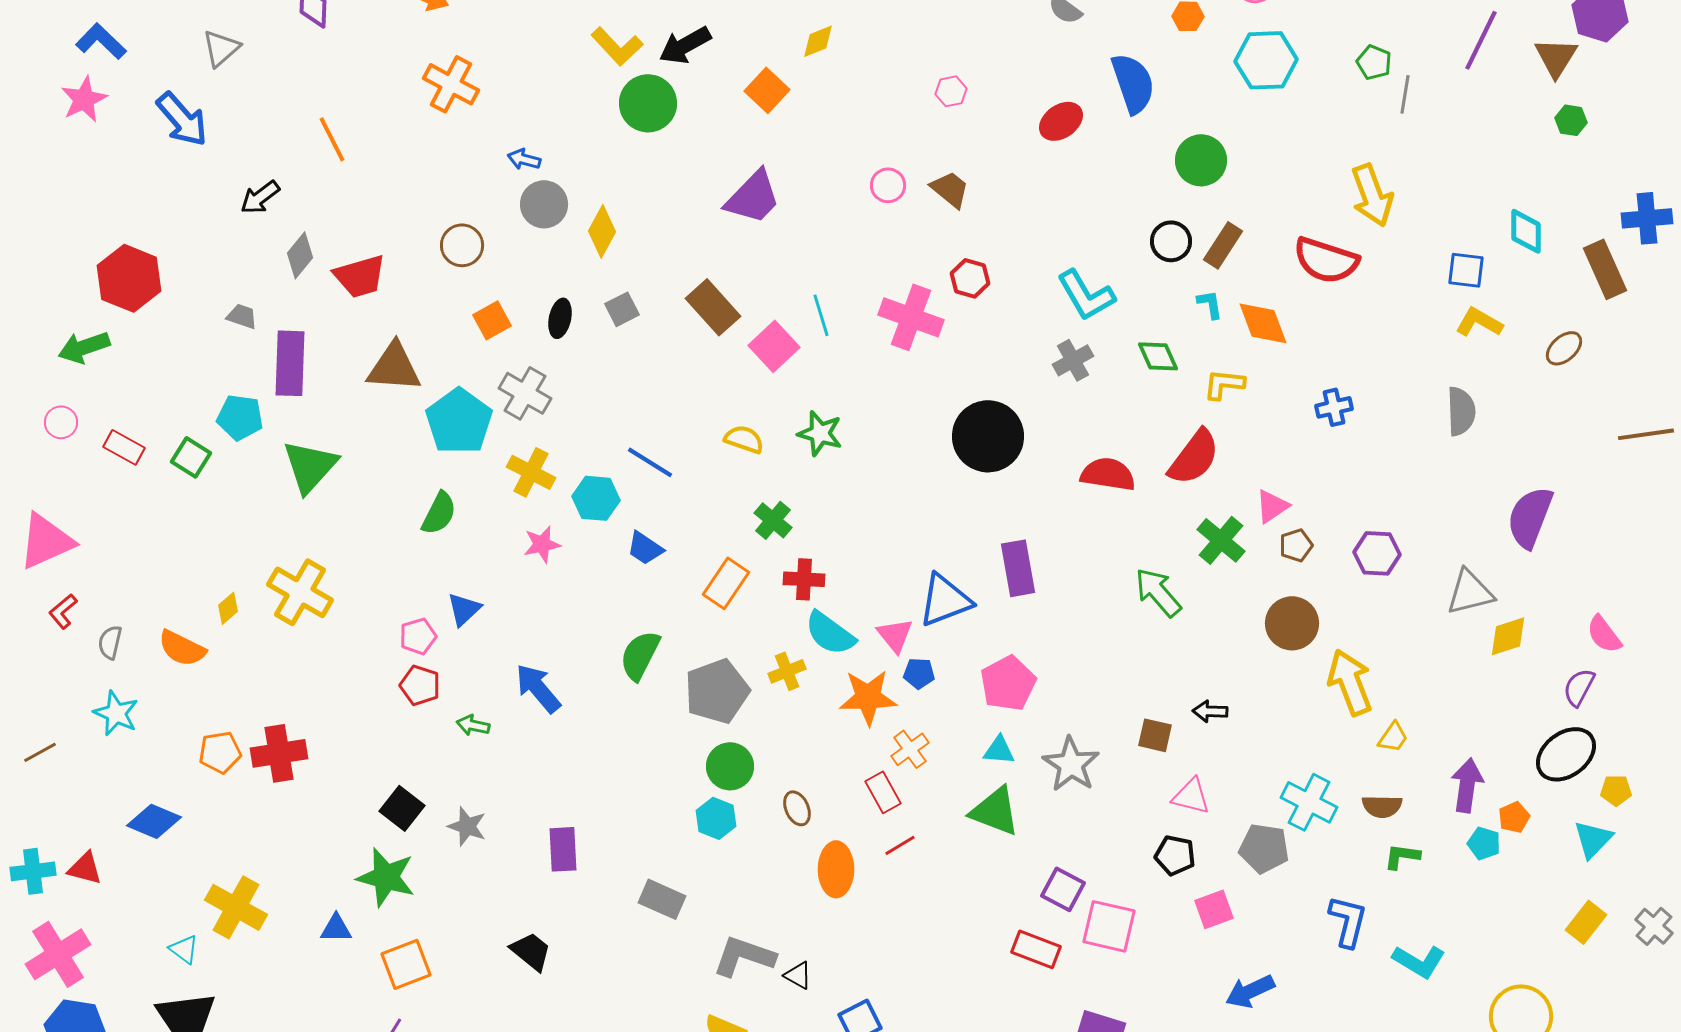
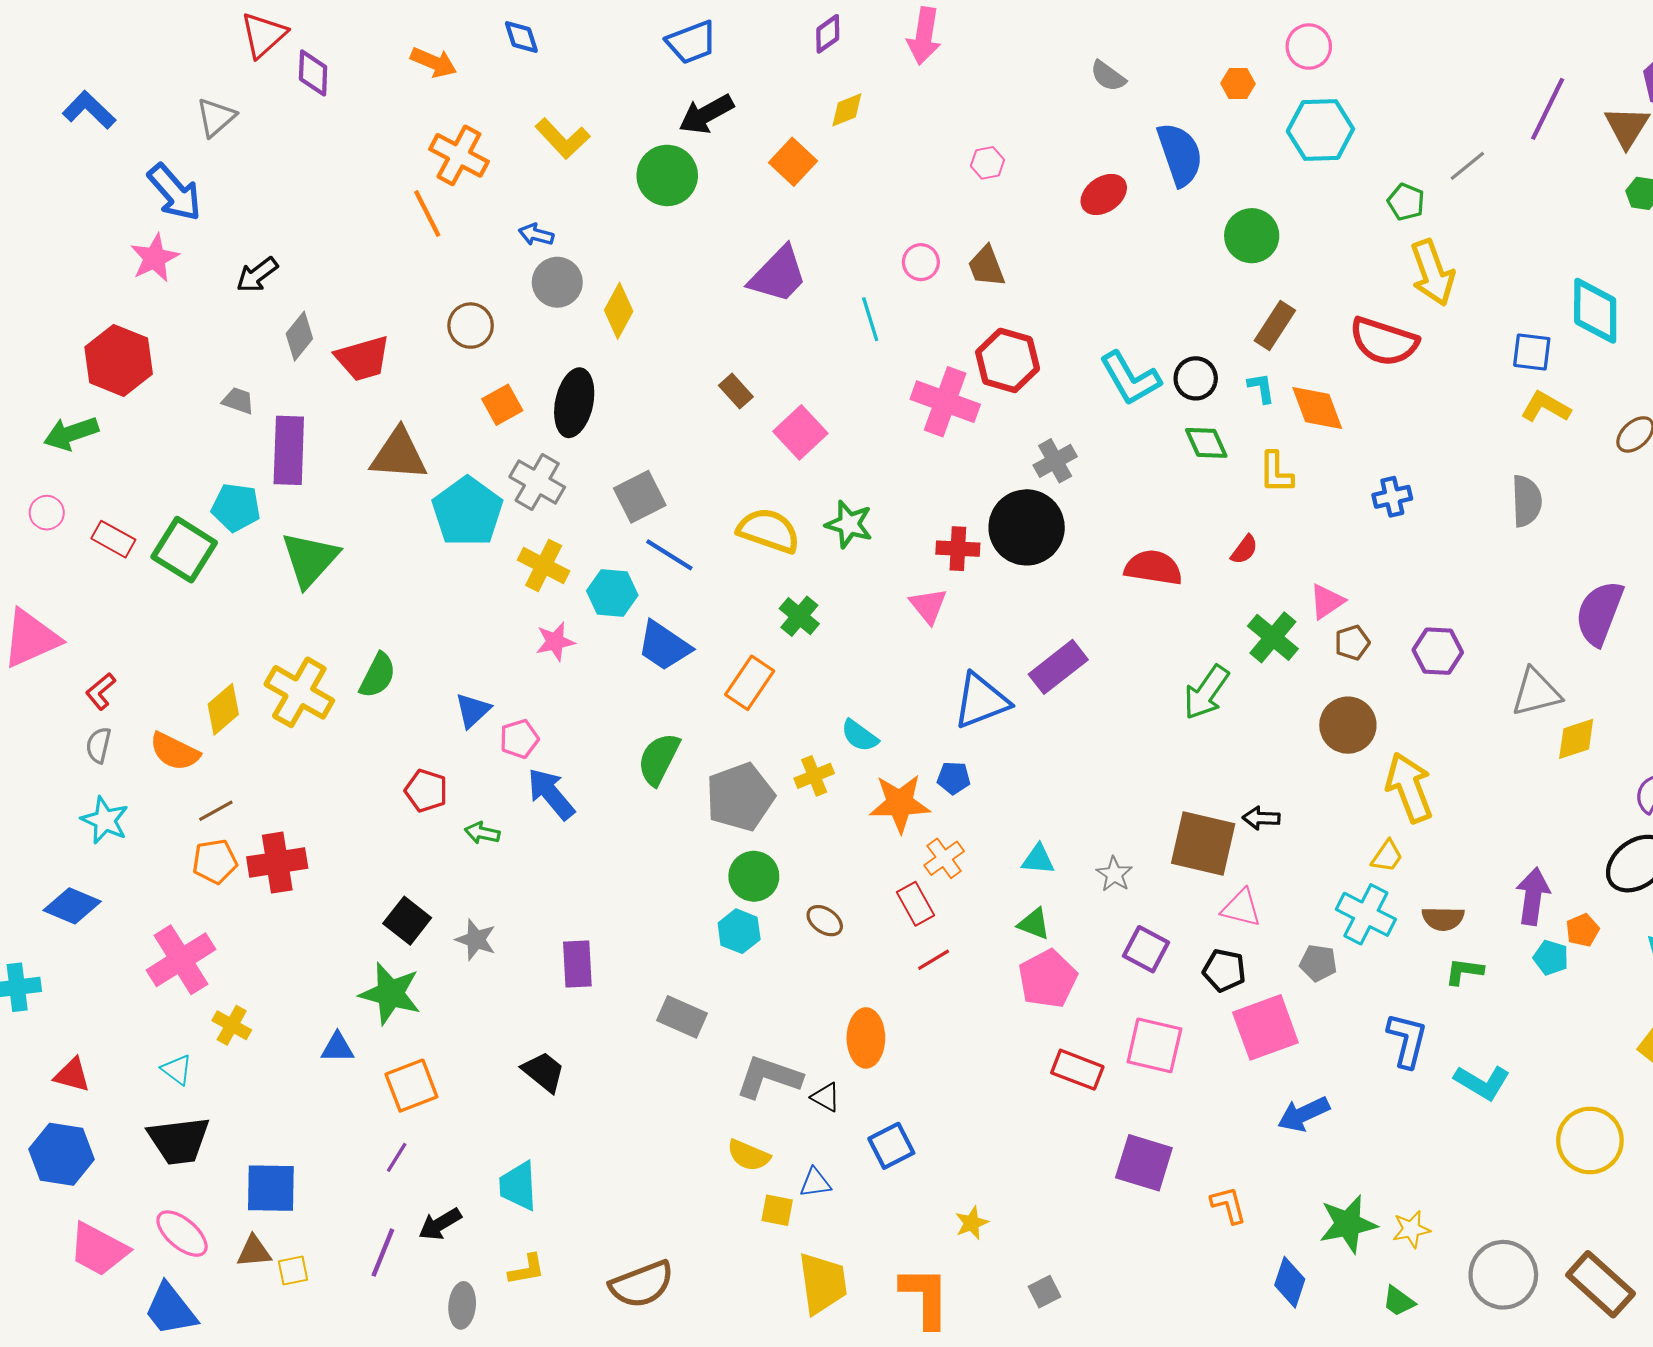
yellow L-shape: (617, 46) -> (563, 138), moved
green pentagon: (1374, 62) -> (1406, 202), moved
gray line: (1405, 94) -> (1467, 166), turned 42
pink star: (84, 99) -> (155, 258), moved
orange line: (332, 139) -> (427, 214), moved
brown trapezoid: (950, 189) -> (986, 266), turned -150
cyan diamond: (1526, 231) -> (1595, 311), size x1.4
black circle: (1171, 241) -> (1196, 378), moved
red hexagon: (970, 278) -> (1008, 360), size x1.5
brown rectangle: (713, 307) -> (736, 391), size x0.6
gray square: (622, 309) -> (640, 497), moved, size x1.4
cyan line: (821, 315) -> (870, 319), moved
black ellipse: (560, 318) -> (574, 403), size x1.6
gray cross: (1073, 360) -> (1055, 461), moved
yellow L-shape: (1224, 384) -> (1276, 472), turned -96
yellow semicircle: (744, 439) -> (769, 531), size x1.5
green square: (191, 457) -> (184, 550), size x1.5
red semicircle: (1194, 457) -> (1244, 550), size x0.5
green semicircle: (439, 513) -> (378, 675), moved
blue trapezoid: (645, 548) -> (664, 646), size x1.4
purple rectangle: (1018, 568) -> (1058, 667), turned 62
red cross: (804, 579) -> (958, 549), moved
green arrow: (1158, 592) -> (1206, 692), turned -104
yellow diamond: (228, 608) -> (223, 709), size x1.5
red L-shape: (63, 611) -> (101, 691), moved
cyan semicircle: (830, 633) -> (860, 736), size x0.7
pink triangle: (895, 635) -> (928, 606), moved
pink pentagon: (418, 636) -> (519, 739), moved
pink pentagon: (1008, 683) -> (1048, 979), moved
brown square: (1155, 735) -> (1203, 843), size x1.8
yellow trapezoid: (1393, 737) -> (1387, 856), moved
brown line: (40, 752) -> (216, 811), moved
gray star: (1071, 764) -> (1114, 874), size x0.6
brown ellipse: (797, 808) -> (825, 921), turned -32
green triangle: (995, 811) -> (1034, 924), size x0.6
blue diamond: (154, 821) -> (72, 906), moved
gray pentagon: (1264, 848) -> (1318, 963), size x0.7
red triangle: (85, 868) -> (72, 1075), moved
orange ellipse: (836, 869) -> (866, 1038), moved
purple square: (1063, 889) -> (1146, 949), moved
yellow cross: (236, 907) -> (232, 1025), size x0.6
pink square: (1214, 909) -> (1265, 1027), size x1.6
pink cross: (58, 954) -> (181, 960), moved

